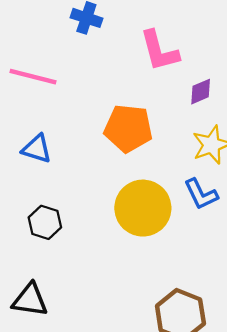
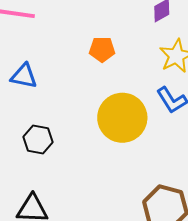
orange pentagon: (128, 128) -> (102, 49), size x0.6

